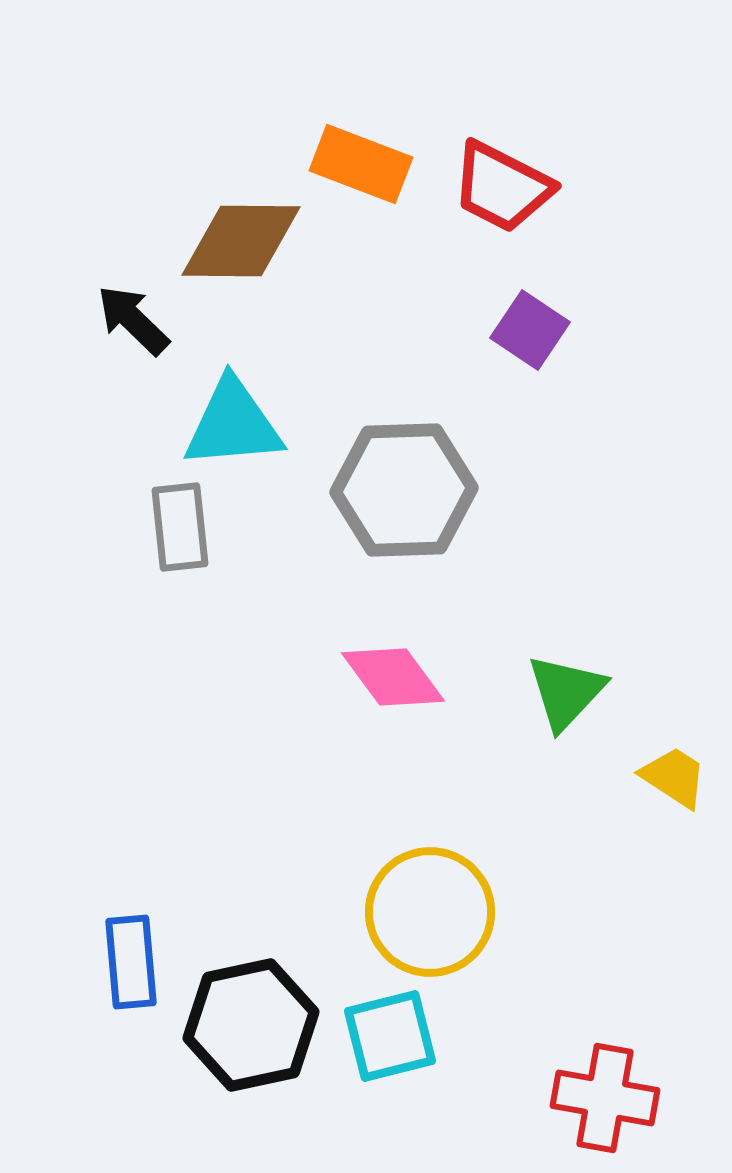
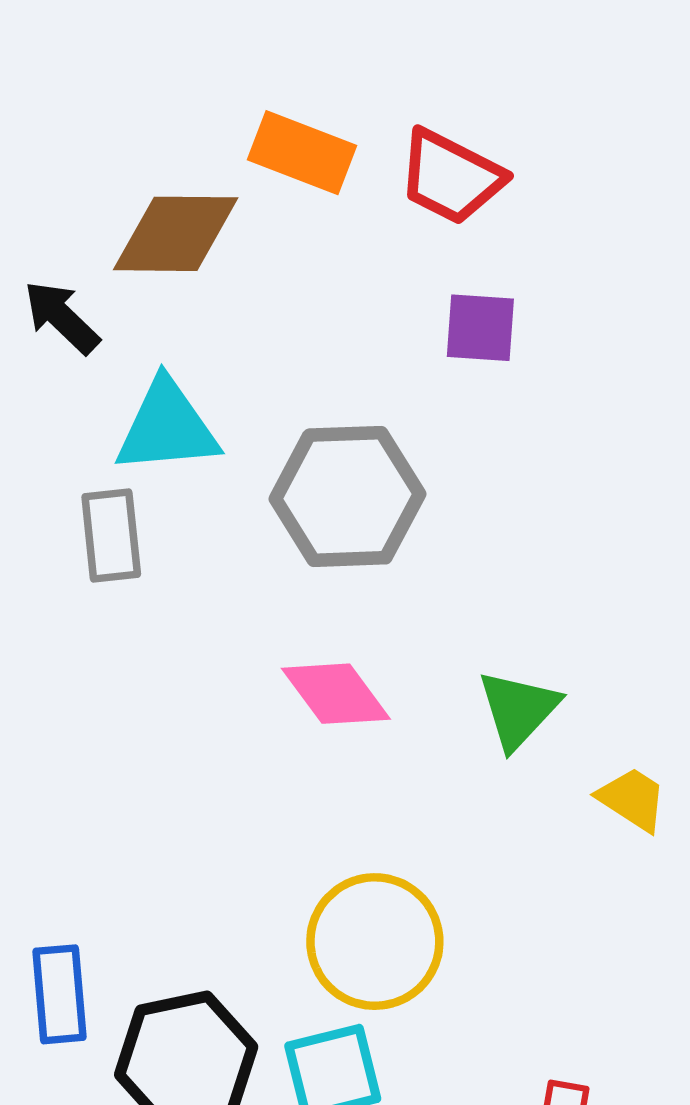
purple square: (530, 330) -> (480, 328), turned -30

